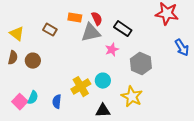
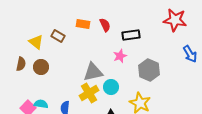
black rectangle: (123, 29) -> (131, 35), turned -42
gray triangle: (91, 33) -> (93, 72), moved
yellow triangle: (17, 34) -> (36, 42), moved
cyan semicircle: (33, 98) -> (41, 104), turned -104

